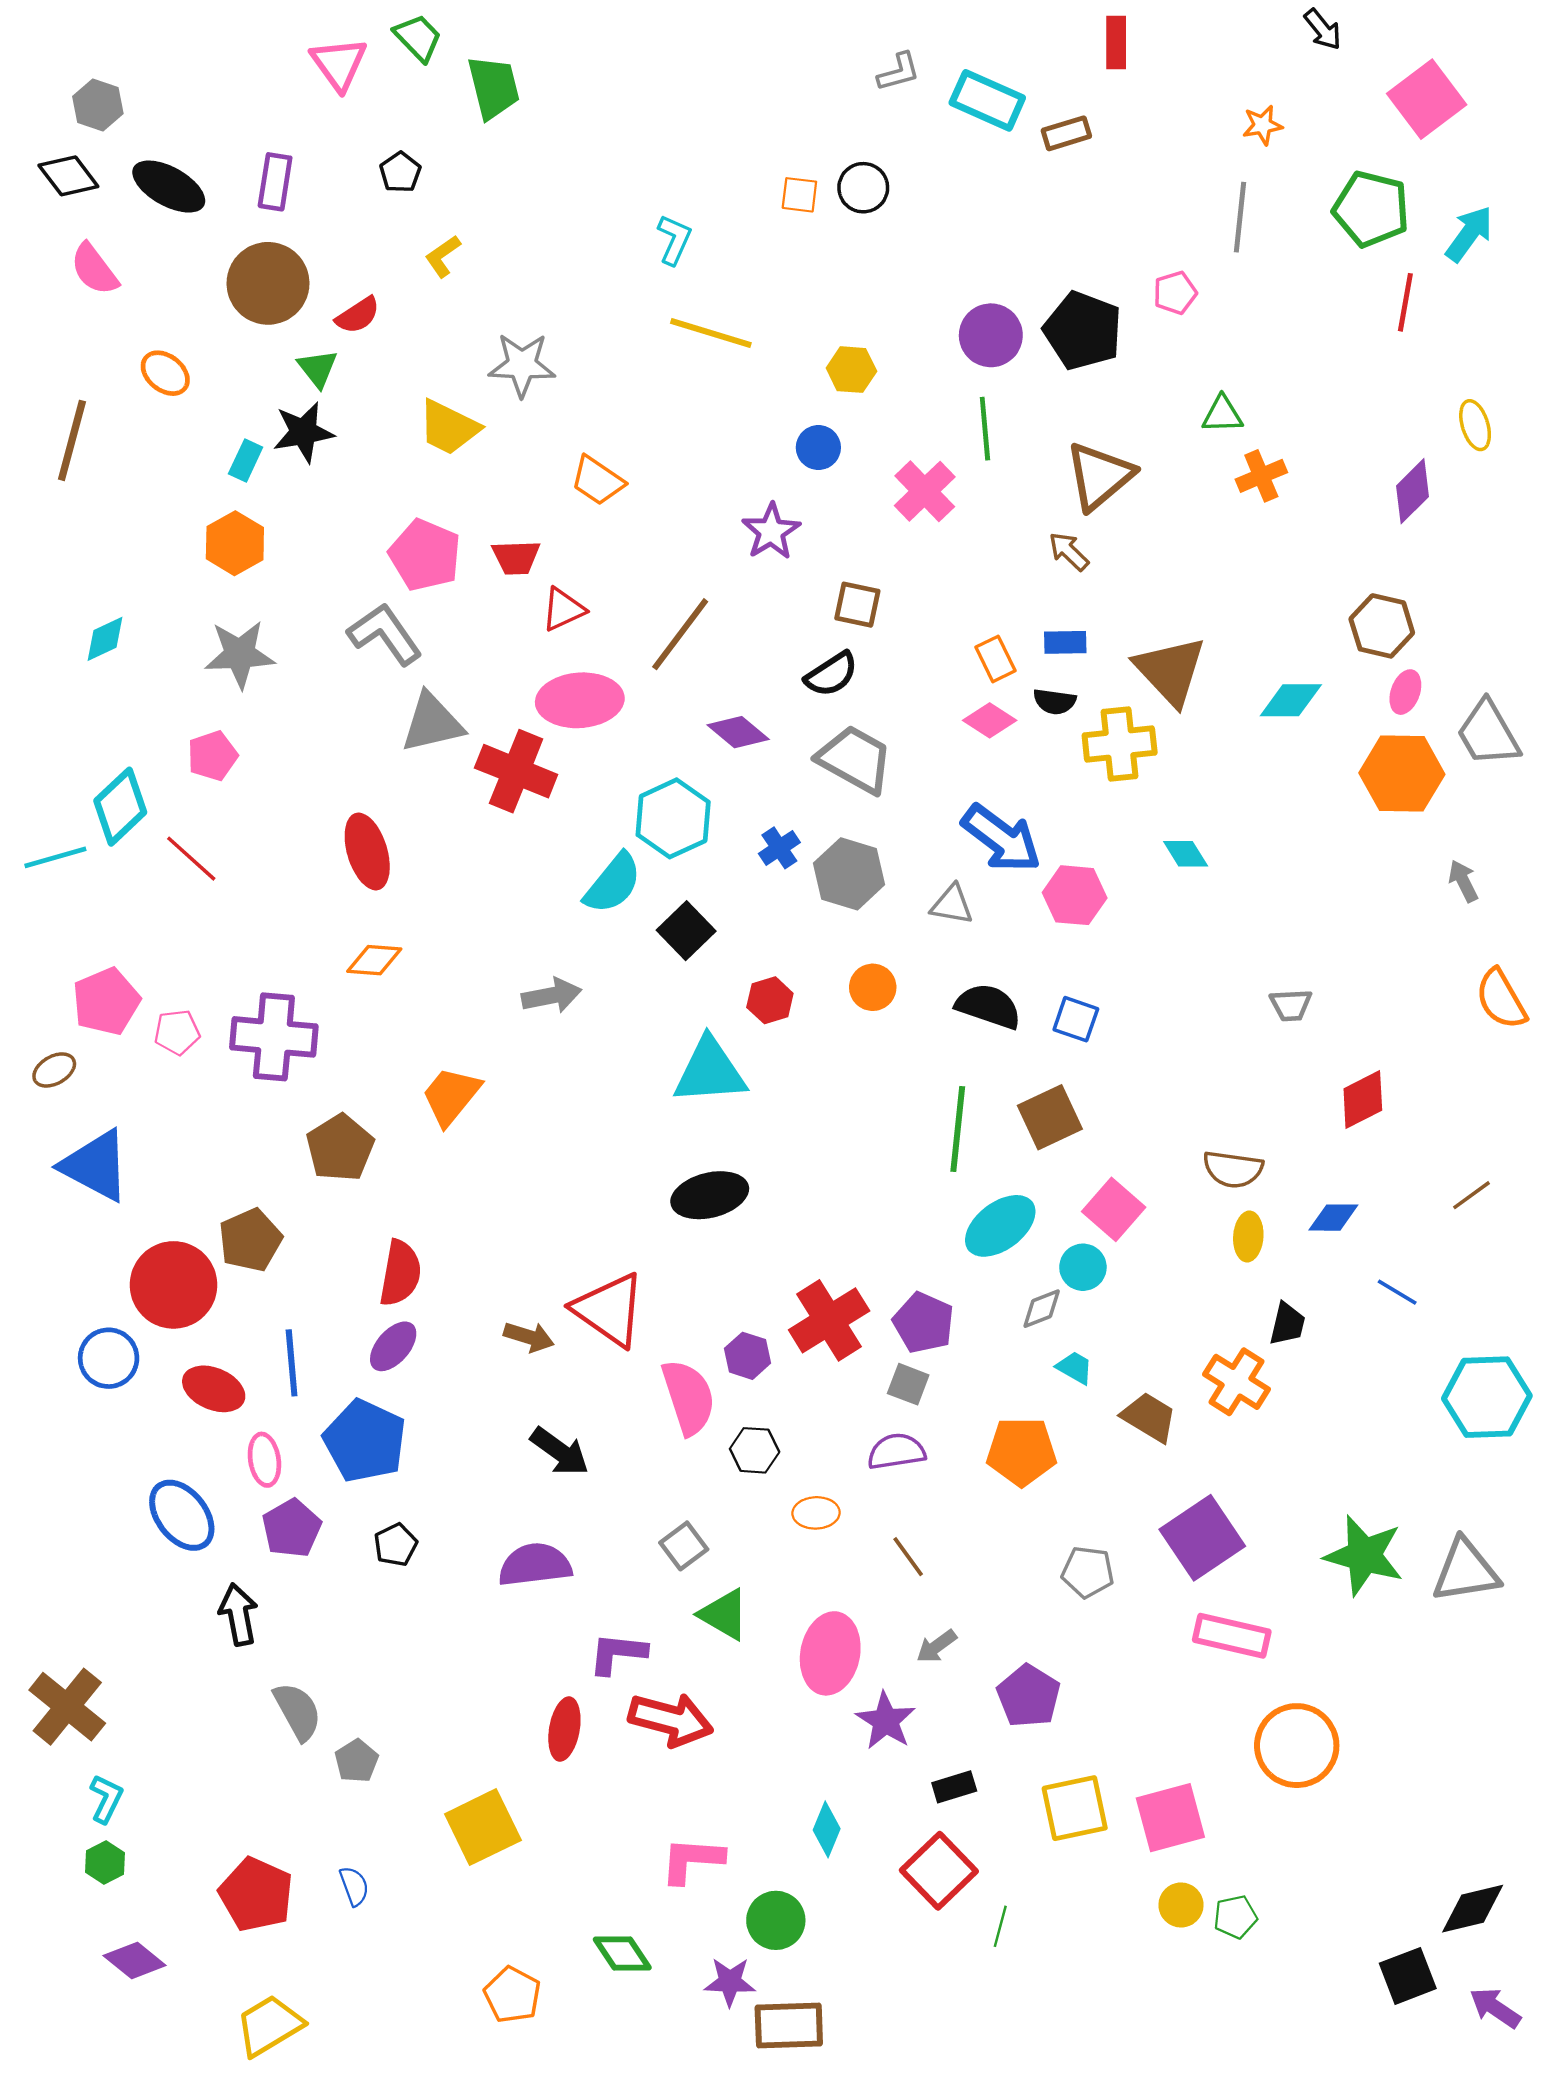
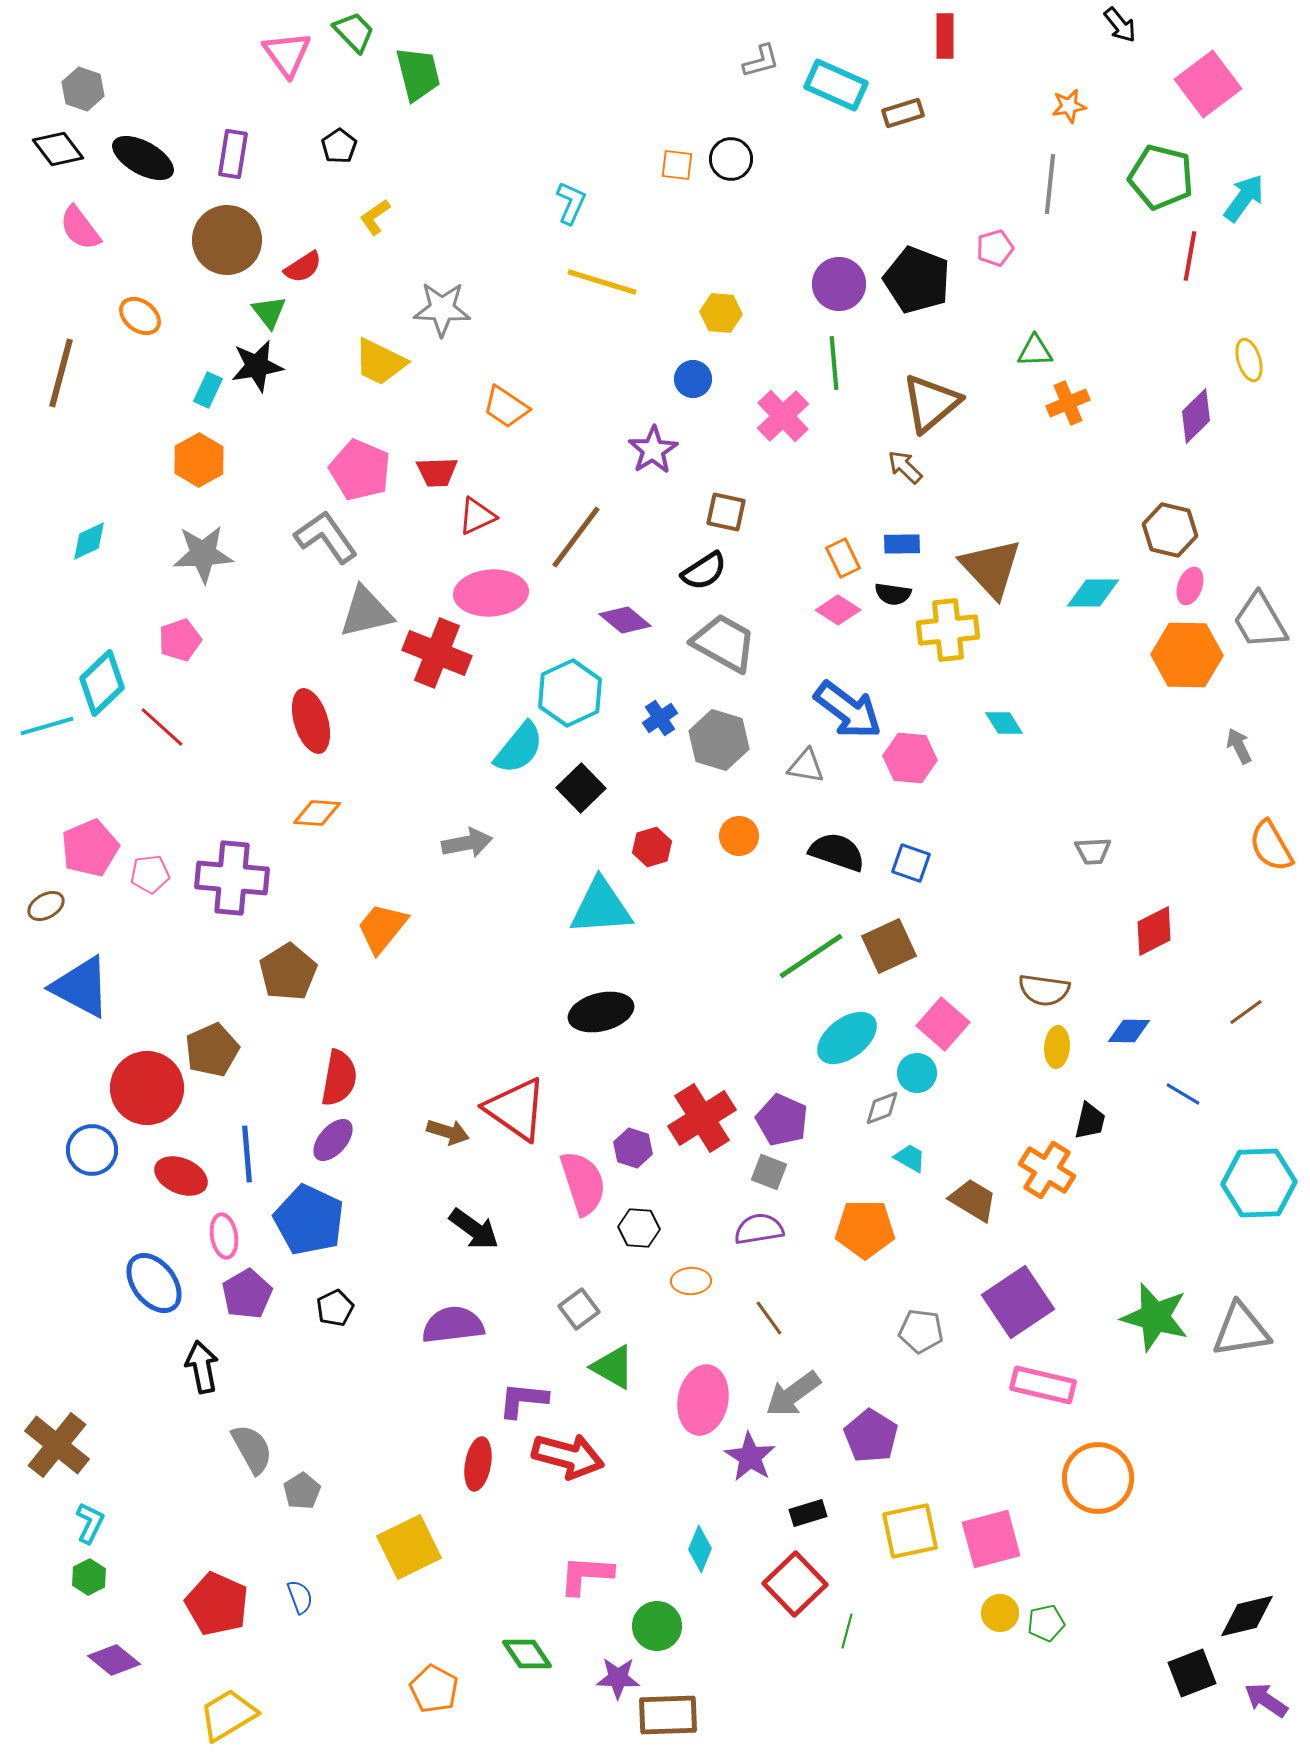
green line: (958, 1129) -> (811, 956), turned 50
gray arrow: (936, 1646) -> (793, 1394), size x1.6

